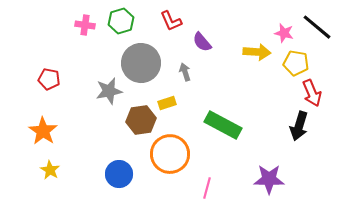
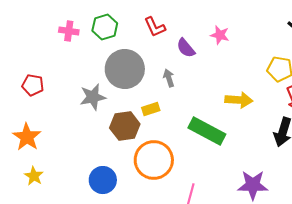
pink star: (284, 33) -> (220, 35), moved
yellow arrow: (257, 52) -> (239, 100), moved

